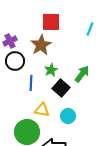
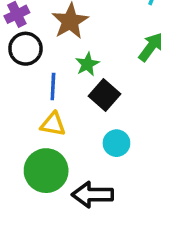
green arrow: (82, 74) -> (151, 47), moved
yellow triangle: (42, 110) -> (53, 124), moved

